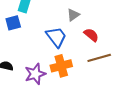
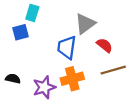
gray triangle: (73, 15) -> (85, 24), size x1.5
blue trapezoid: (56, 37) -> (67, 47), turned -135

